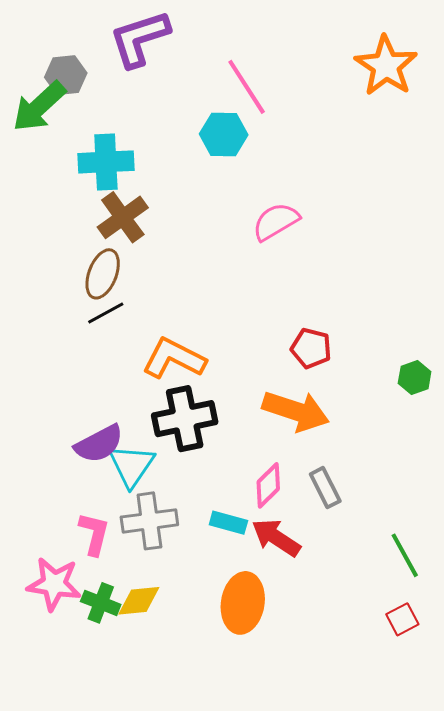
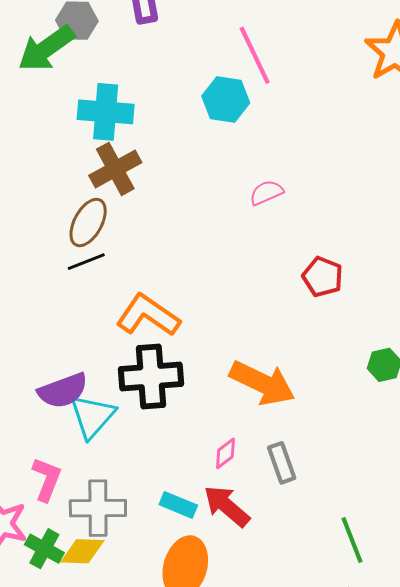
pink semicircle: (276, 222) -> (266, 193), size x0.7
red pentagon: (311, 348) -> (323, 277), moved
pink diamond: (268, 485) -> (225, 453), size x0.7
gray cross: (149, 521) -> (98, 508), moved
cyan rectangle: (228, 523) -> (178, 505), moved

